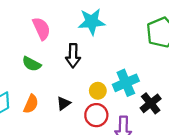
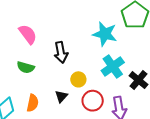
cyan star: (92, 22) -> (105, 34), moved, turned 30
yellow circle: (98, 91) -> (78, 79), moved

